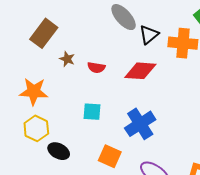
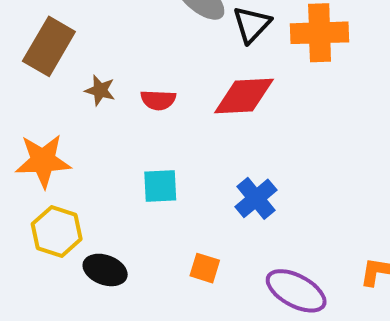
blue cross: (140, 124) -> (256, 198), size x0.7
orange square: (110, 156) -> (205, 268), size x0.7

